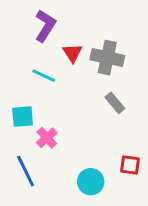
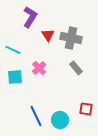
cyan line: (44, 76) -> (13, 50), moved
pink cross: (47, 138) -> (39, 68), moved
blue line: (26, 171) -> (36, 116), moved

